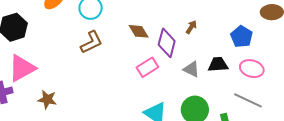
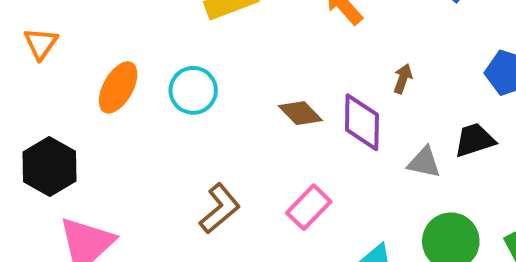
brown L-shape: (91, 42) -> (220, 209), moved
pink rectangle: (147, 67) -> (309, 207), moved

